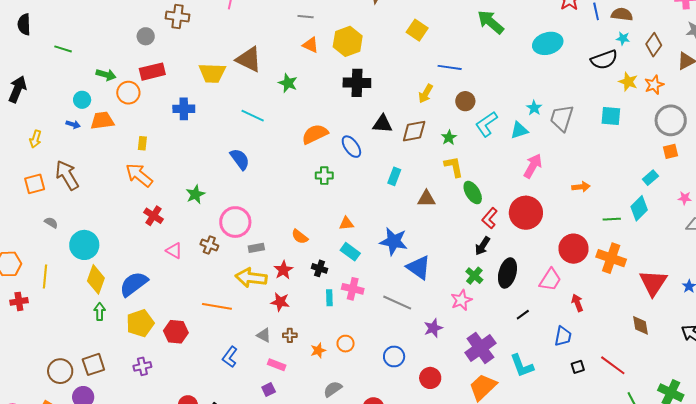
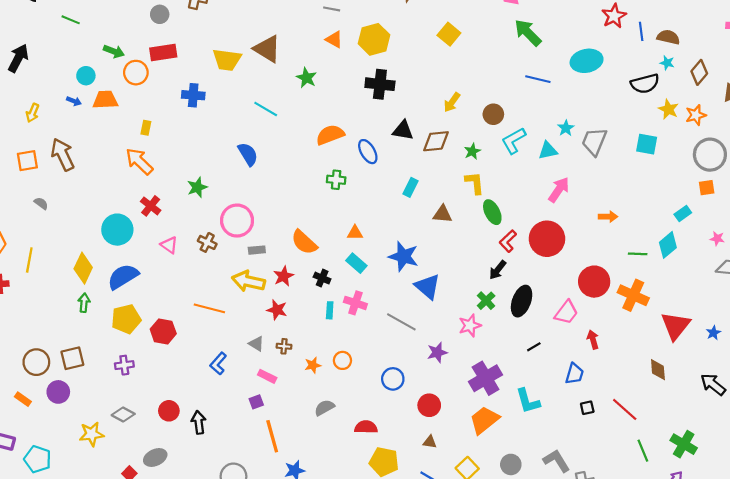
blue line: (450, 67) -> (538, 79), moved
orange semicircle: (300, 237) -> (304, 242), size x1.5
cyan circle: (84, 245) -> (117, 230), moved

